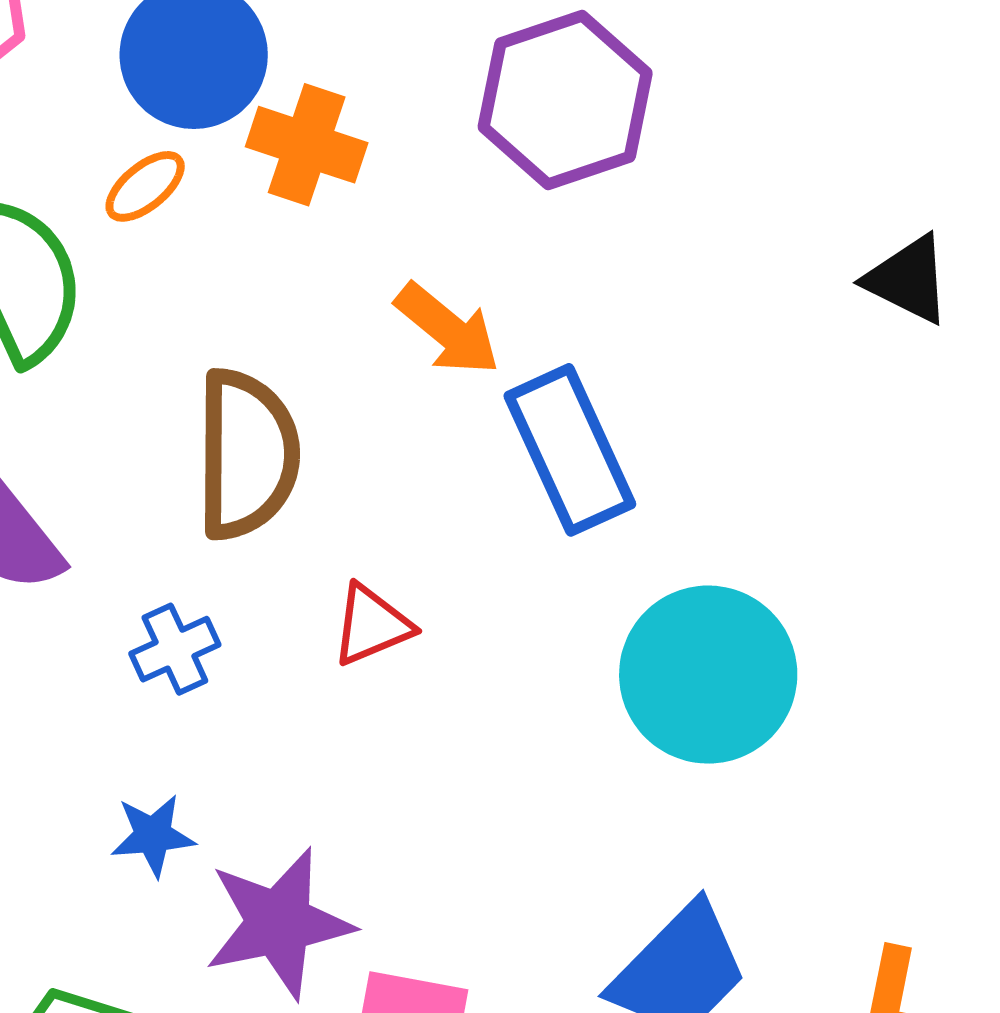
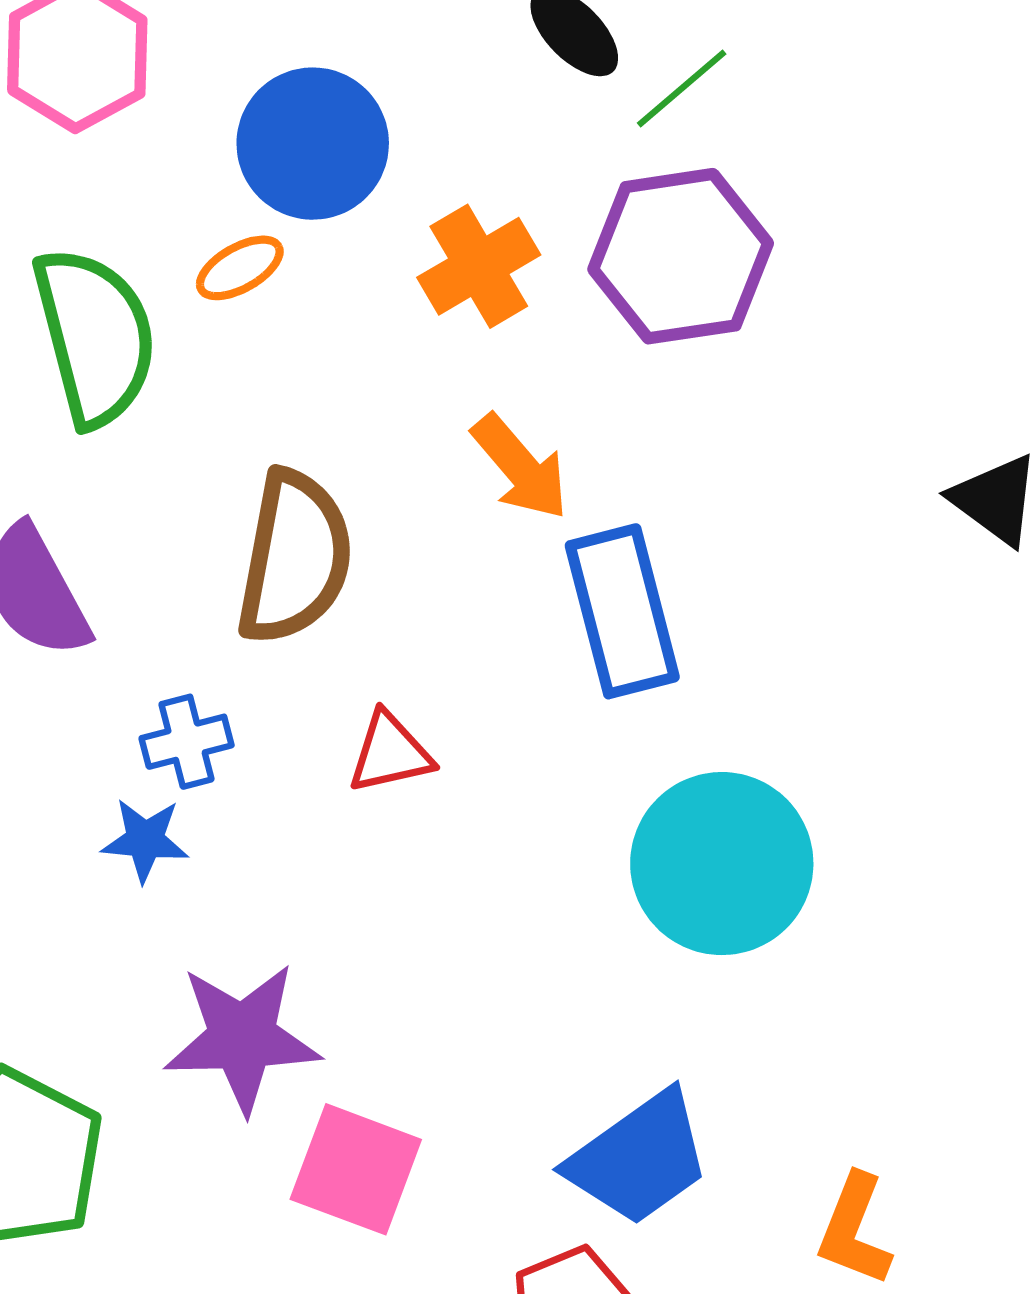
orange cross: (307, 145) -> (479, 266), moved, turned 31
blue star: (153, 835) -> (145, 840), moved

